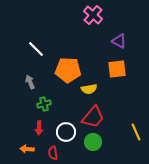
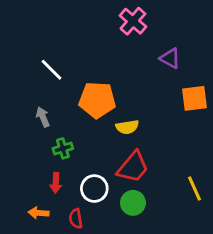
orange square: (117, 69) -> (194, 98), moved

